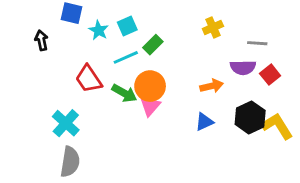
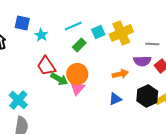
cyan square: (127, 26) -> (98, 32), moved
yellow cross: (213, 27) -> (121, 33), size x1.6
cyan line: (126, 57) -> (73, 26), moved
red trapezoid: (89, 79) -> (46, 66), moved

